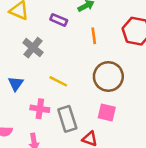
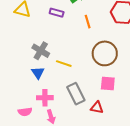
gray cross: (33, 48) -> (41, 51), moved
blue triangle: (16, 84) -> (38, 73), moved
pink cross: (40, 109) -> (45, 98), moved

